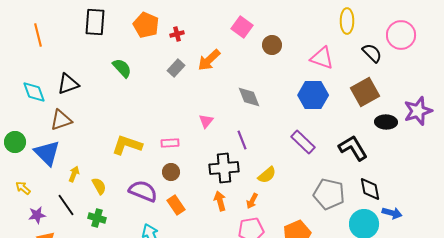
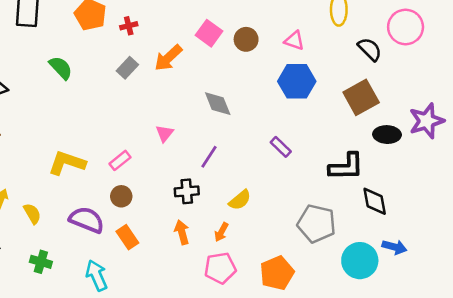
pink square: (242, 27) -> (209, 33), moved
pink triangle: (322, 58) -> (294, 41), moved, size x0.7
blue hexagon: (313, 95) -> (297, 81), moved
purple line: (242, 140) -> (209, 157), turned 54
purple rectangle: (303, 142) -> (281, 147), moved, size x0.7
pink rectangle: (170, 143) -> (120, 160), turned -36
black L-shape: (353, 148) -> (346, 167), turned 120
black cross: (224, 168) -> (187, 191), size x0.7
black diamond: (370, 189) -> (375, 201), moved
green cross: (97, 218) -> (41, 262), moved

